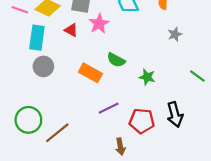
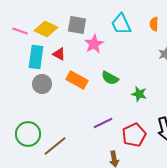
red triangle: (71, 30) -> (59, 54), moved
orange rectangle: (90, 73) -> (77, 80), moved
red pentagon: (142, 121) -> (134, 135), turned -30

